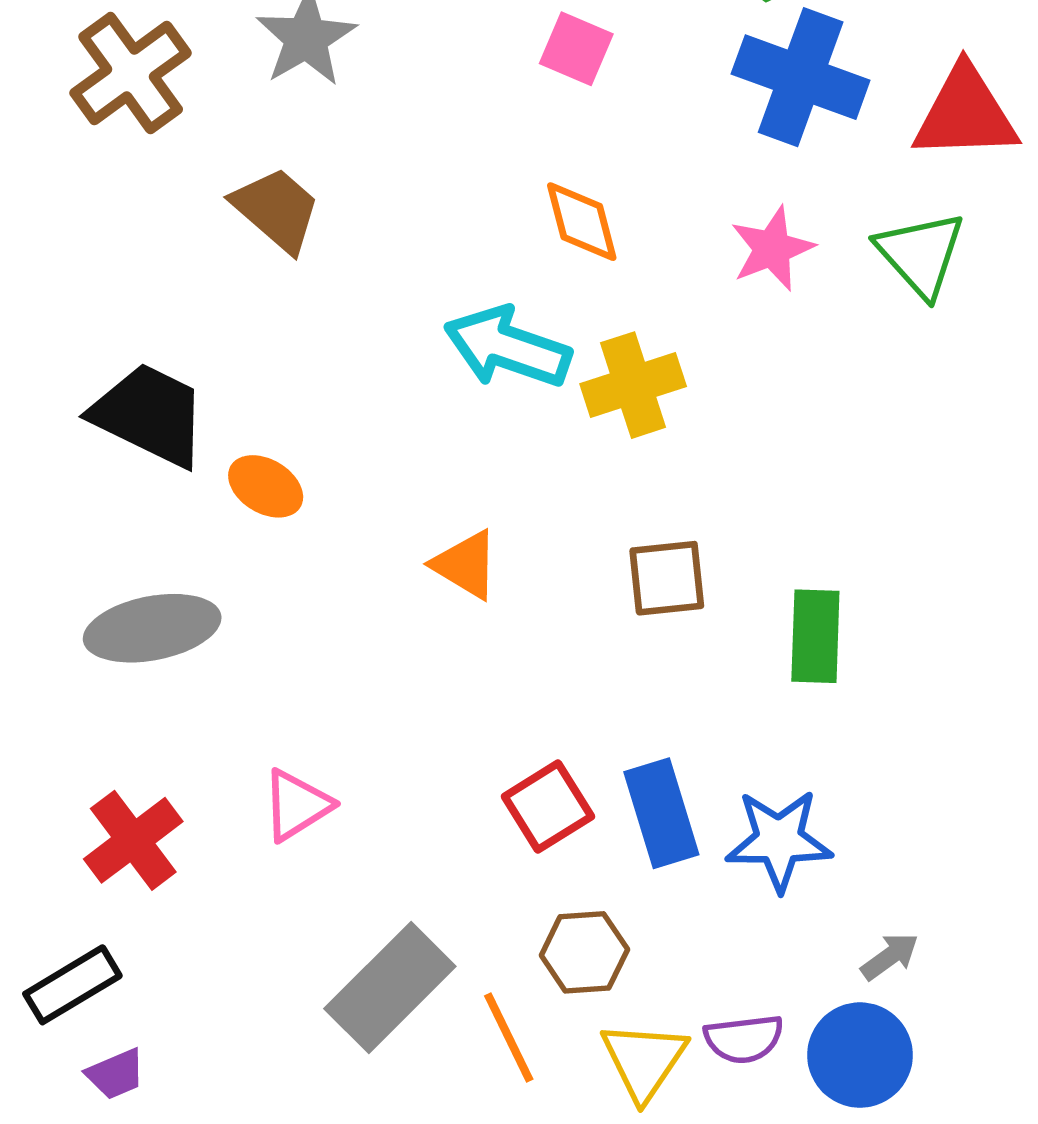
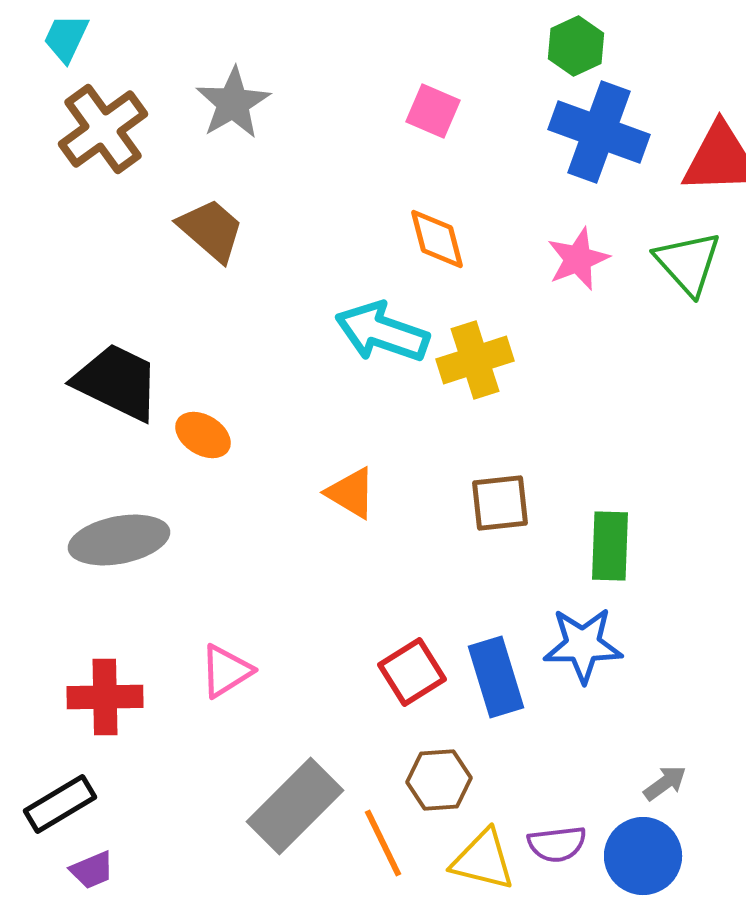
red cross: (133, 840) -> (105, 697), turned 36
blue star: (779, 840) -> (583, 645), moved
yellow triangle: (644, 1060) -> (483, 860), turned -50

